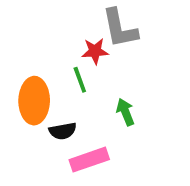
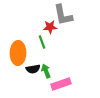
green arrow: (125, 112) -> (46, 71), moved
pink rectangle: (89, 160) -> (61, 84), moved

